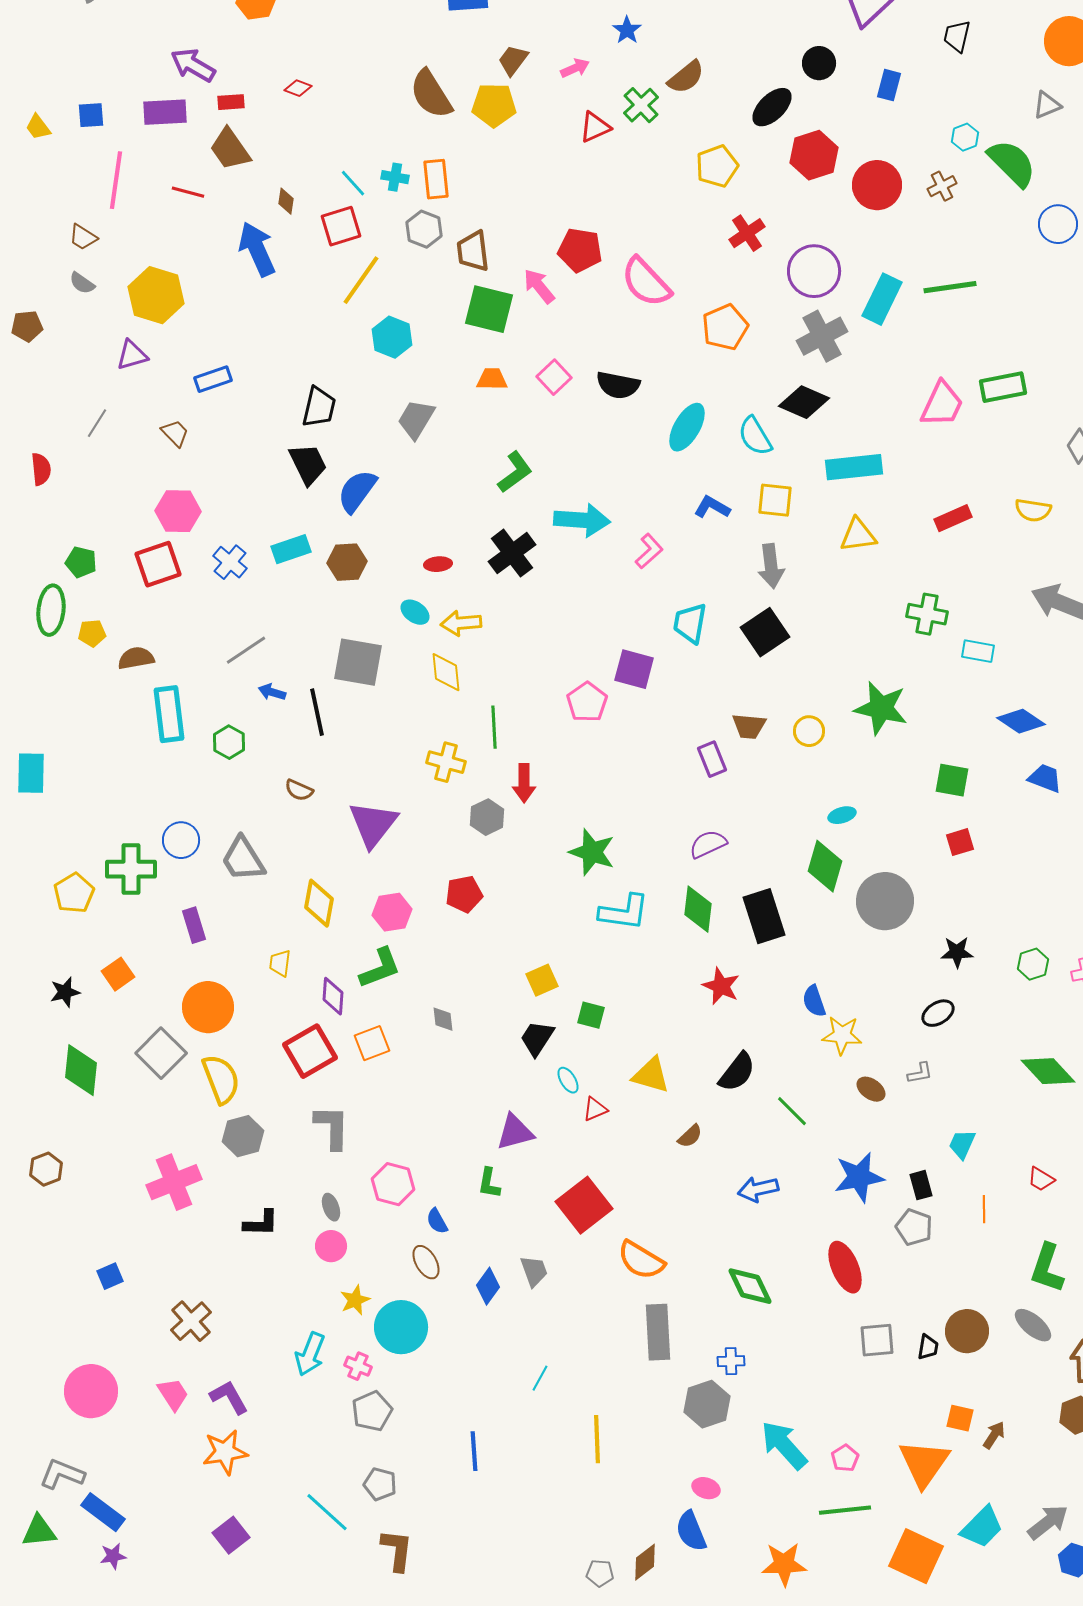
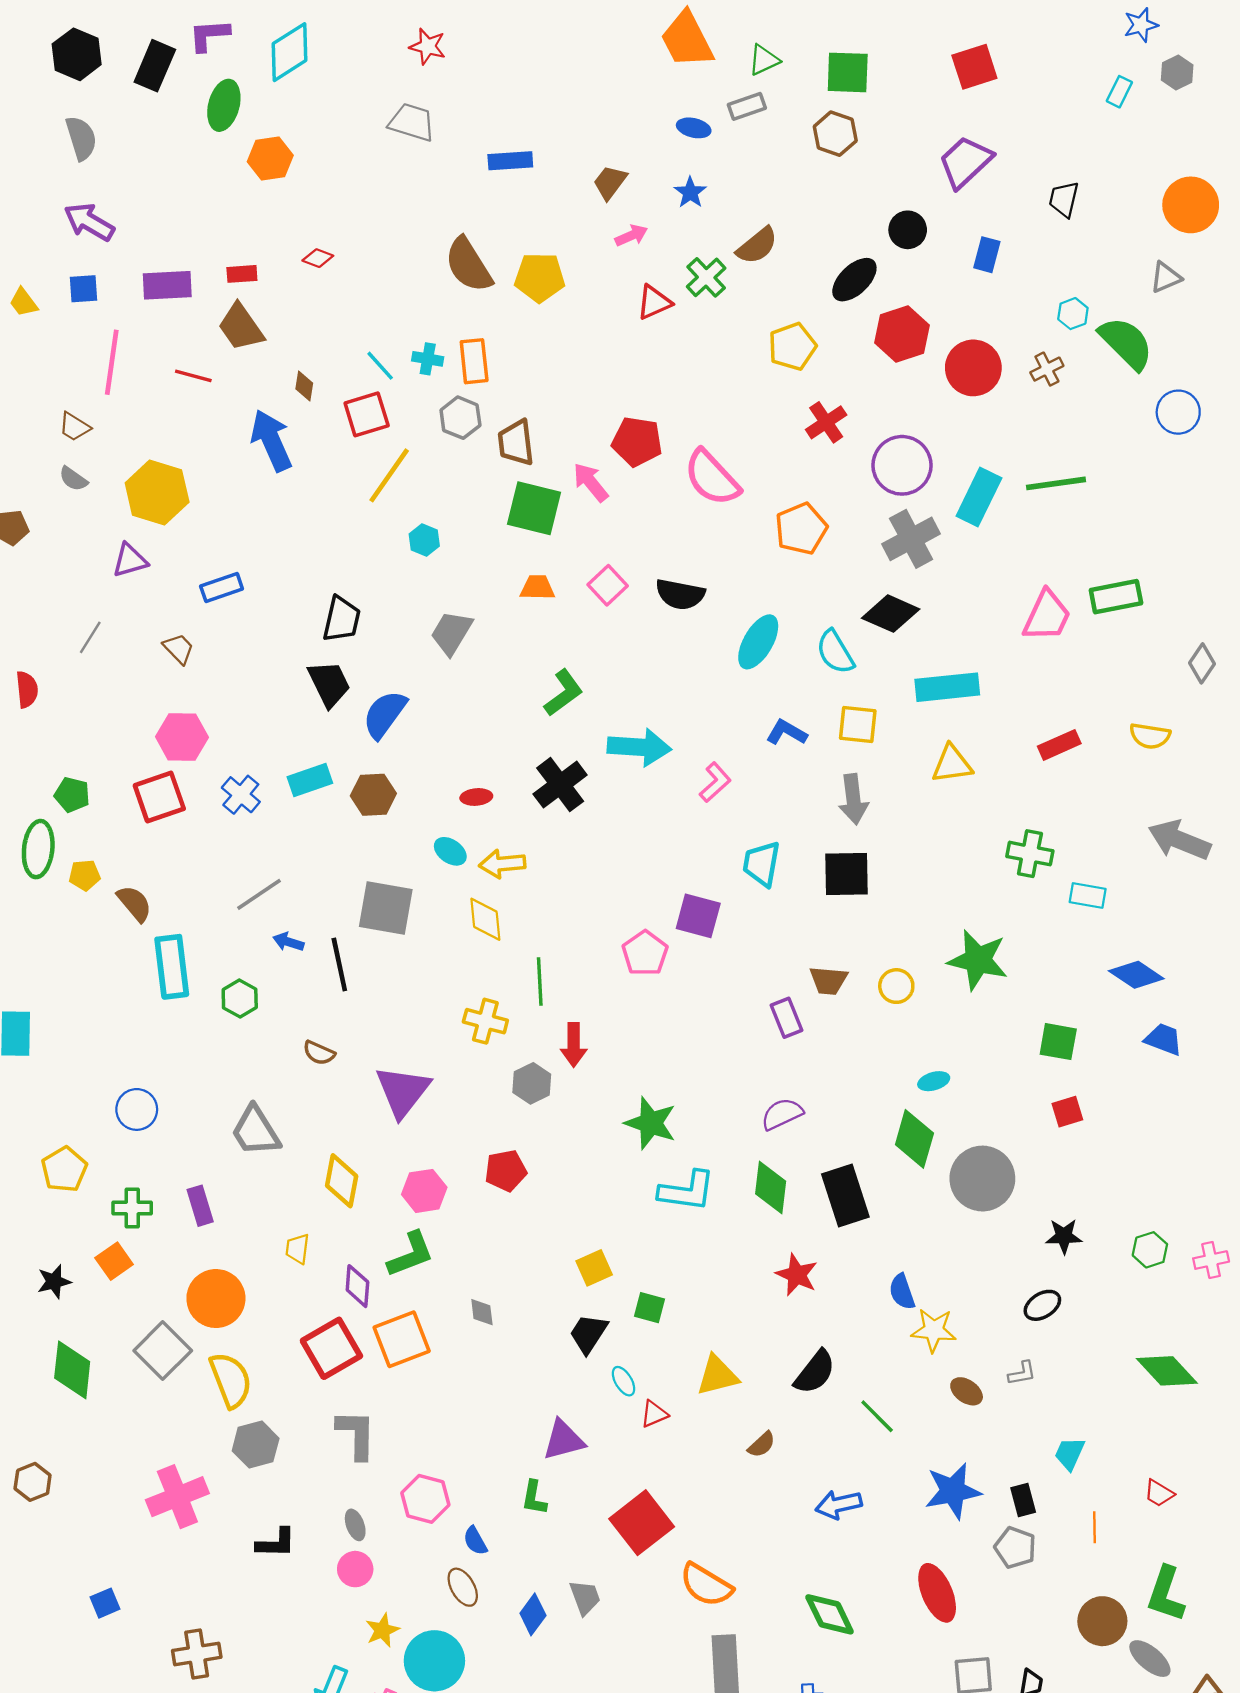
brown trapezoid: (513, 60) -> (610, 182), moved
purple arrow: (193, 65) -> (89, 222), moved
cyan hexagon: (392, 337) -> (424, 540), size x0.7
black square: (765, 632) -> (847, 874), turned 33
brown semicircle: (136, 658) -> (134, 903), turned 60
blue circle: (181, 840) -> (137, 1109), moved
green cross: (131, 869) -> (132, 1208), moved, size x0.7
orange square: (372, 1043) -> (402, 1339), size x1.4
yellow triangle: (651, 1075) -> (717, 1375), turned -30
brown cross: (191, 1321) -> (197, 1654), turned 33
brown circle: (967, 1331) -> (1102, 1621), moved

